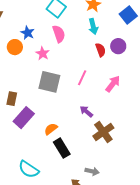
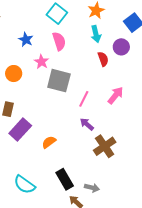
purple circle: (118, 46) -> (121, 47), moved
orange circle: (15, 47) -> (14, 74), moved
pink line: (82, 78) -> (84, 99), moved
gray square: (49, 82) -> (59, 81), moved
black rectangle: (62, 148) -> (65, 179), moved

